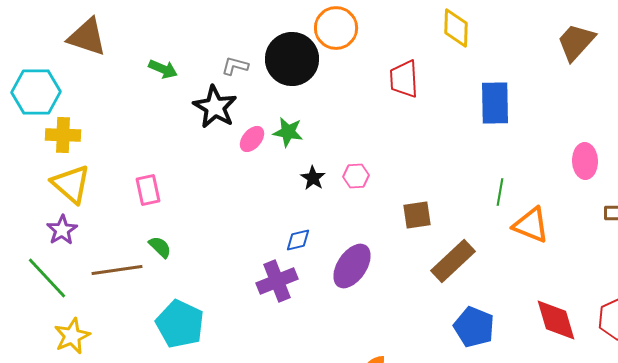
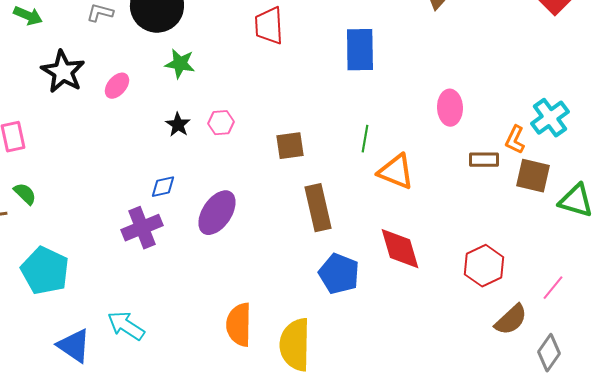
black star: (215, 107) -> (63, 72), moved
green star: (288, 132) -> (180, 64), moved
brown square: (417, 215) -> (290, 146), moved
brown rectangle: (453, 261) -> (318, 208), turned -60
red diamond: (556, 320) -> (400, 249), moved

